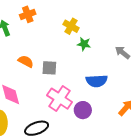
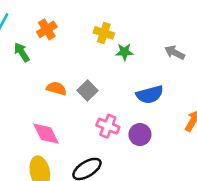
gray square: (49, 68) -> (88, 90), turned -35
pink cross: (59, 99) -> (108, 126), size x0.7

